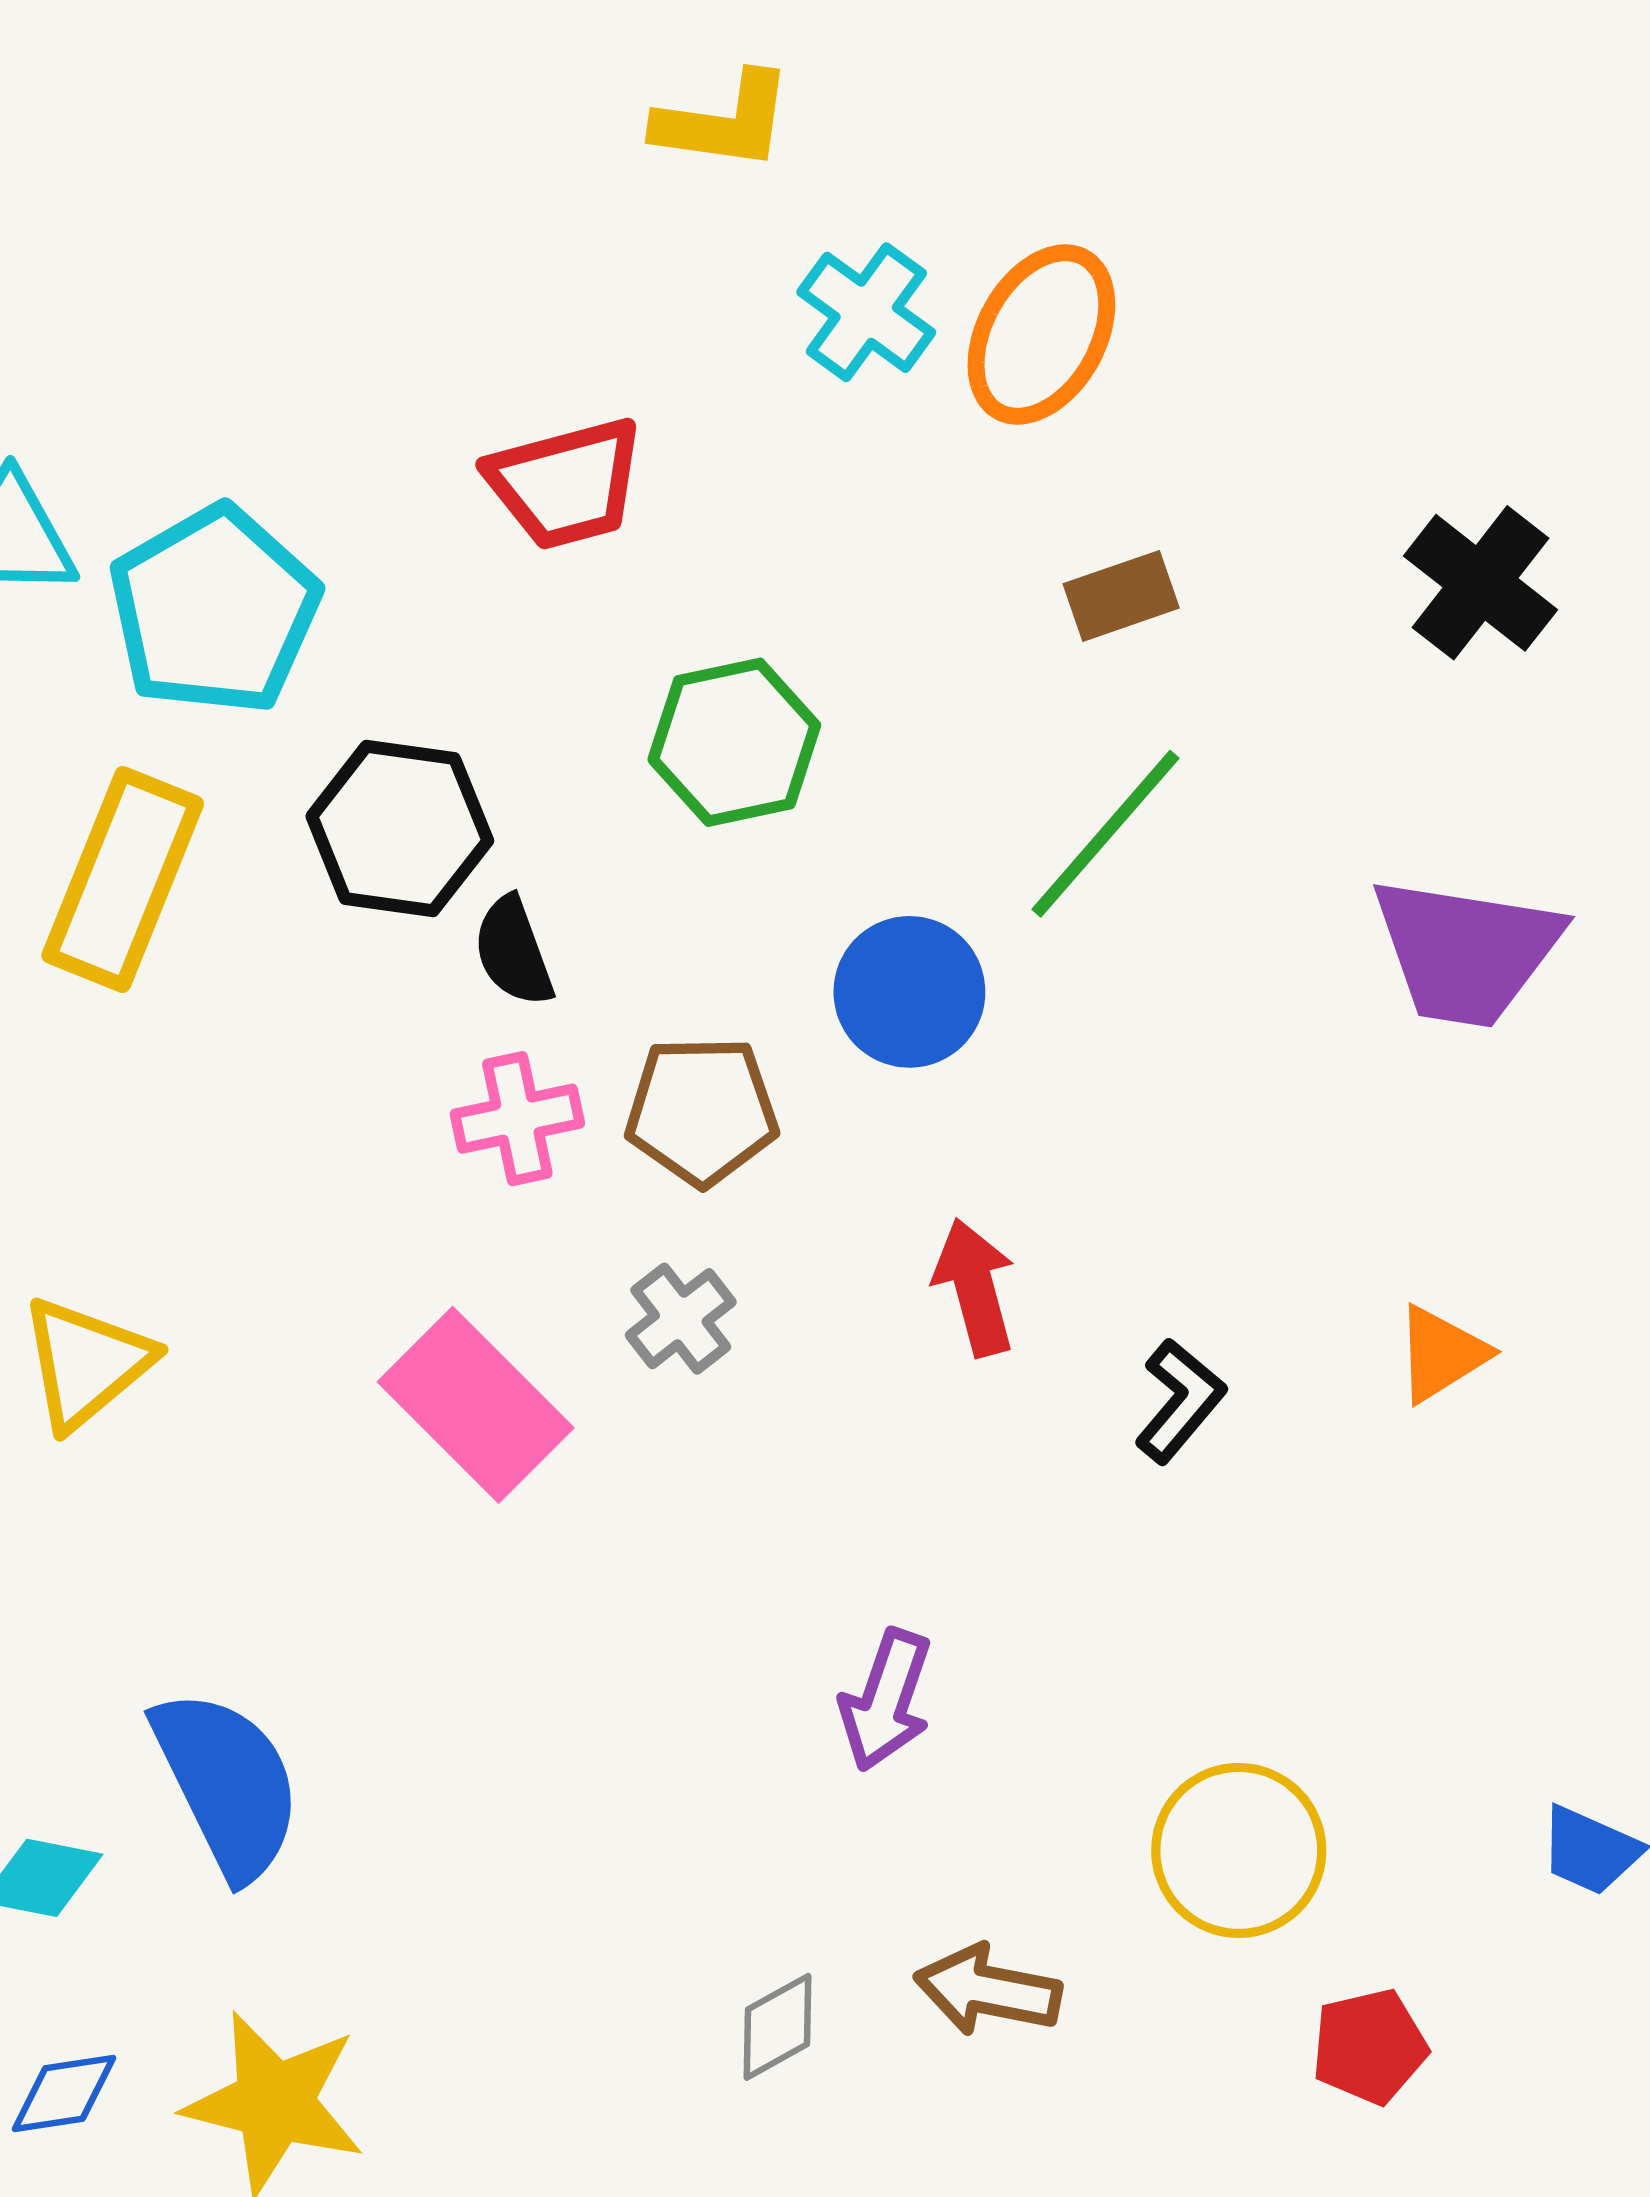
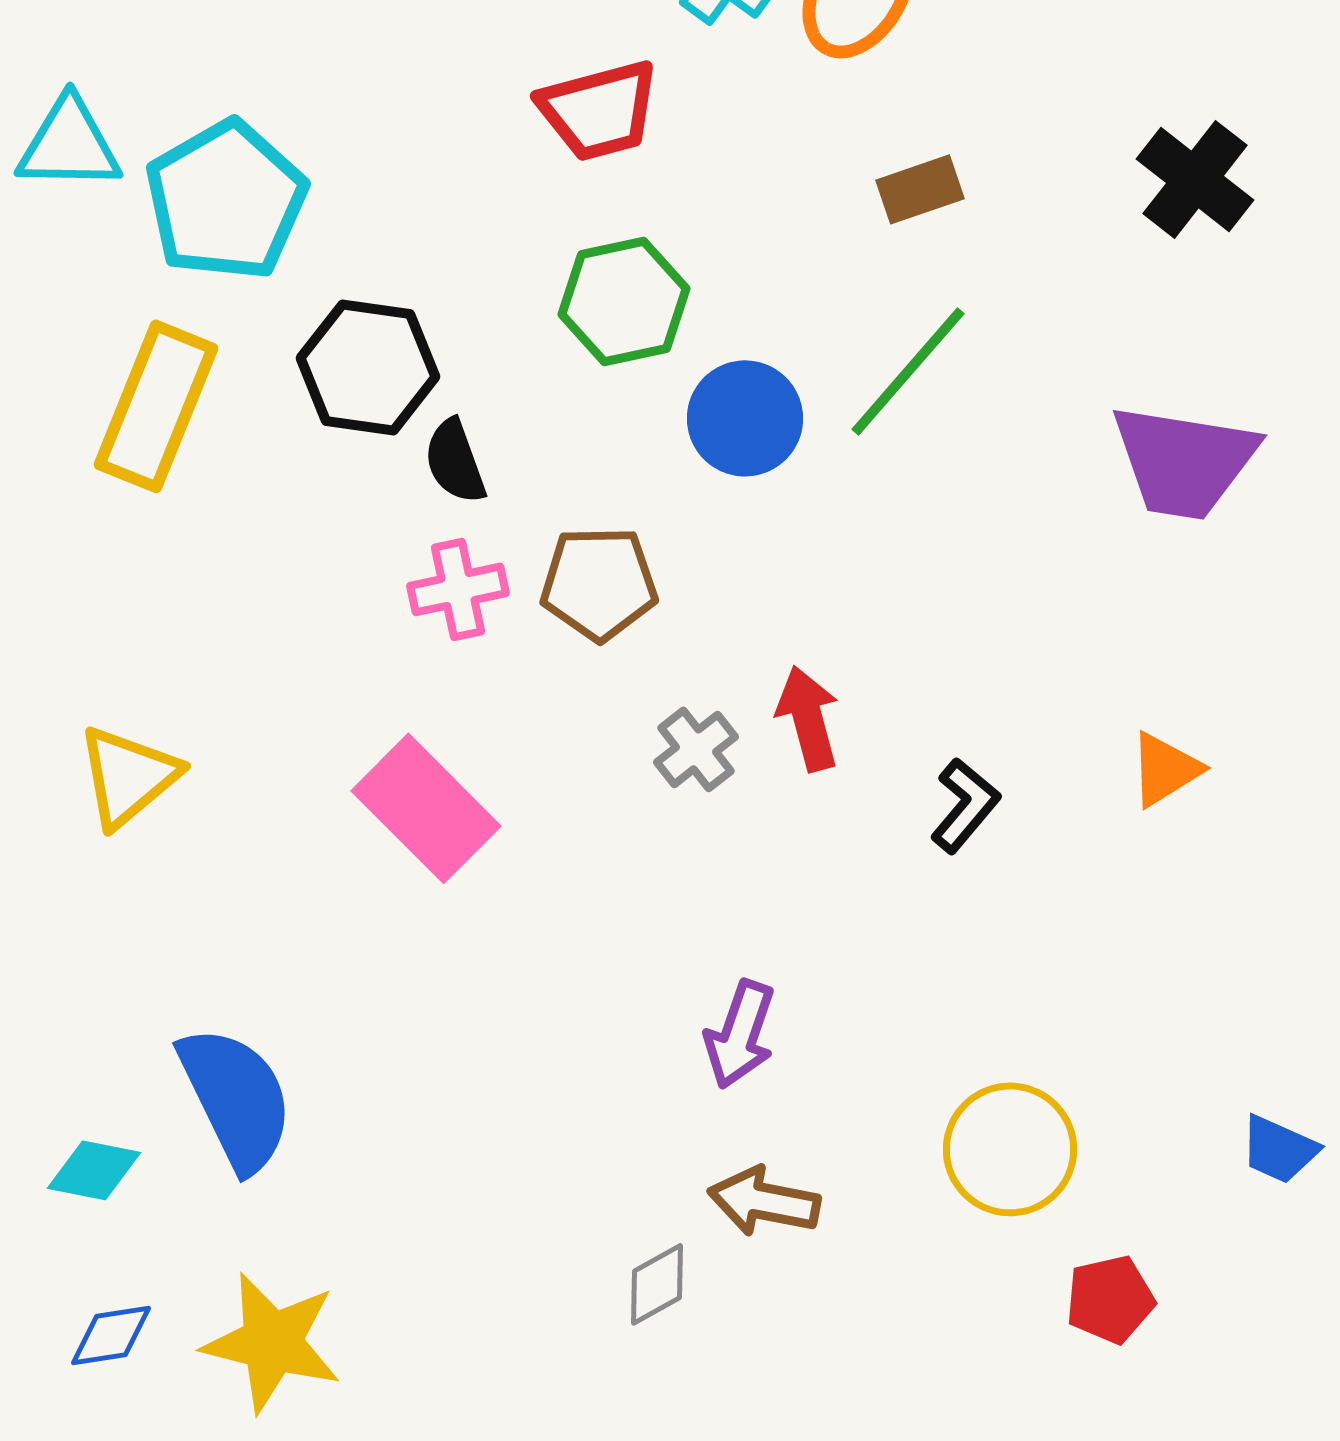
red trapezoid: (566, 484) -> (599, 110), moved
blue circle: (909, 992) -> (745, 418), moved
gray cross: (681, 1319) -> (696, 749), moved
brown arrow: (988, 1990) -> (764, 1201), moved

